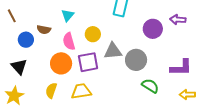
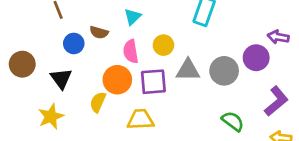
purple circle: (153, 29) -> (256, 58), moved
gray circle: (136, 60) -> (224, 71), moved
purple L-shape: (181, 68) -> (276, 101), turned -45
yellow semicircle: (51, 90) -> (98, 102), moved

